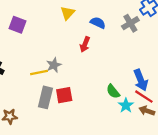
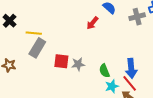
gray star: (54, 65) -> (78, 64), moved
yellow line: (39, 72) -> (34, 33), moved
gray rectangle: (45, 97) -> (37, 48), moved

